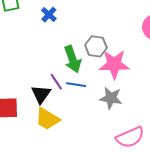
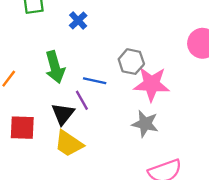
green arrow: (73, 59) -> (55, 67), moved
blue line: (76, 85) -> (95, 81), moved

